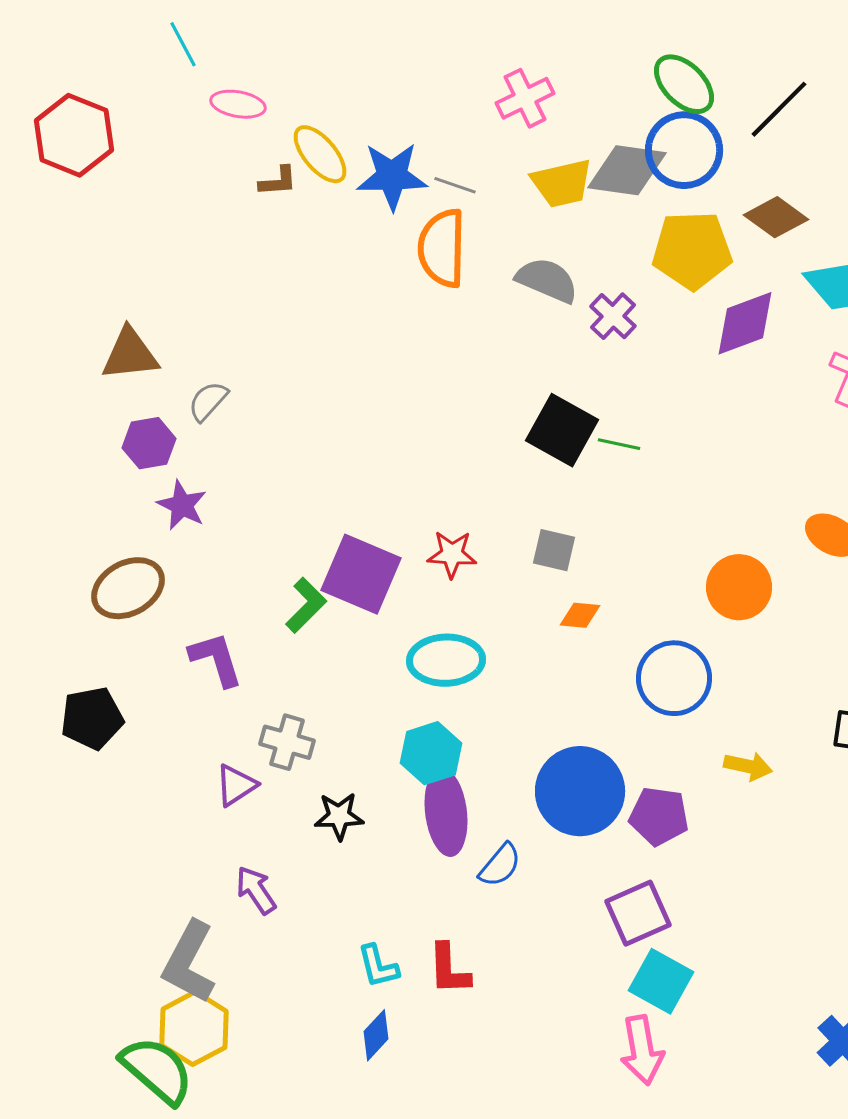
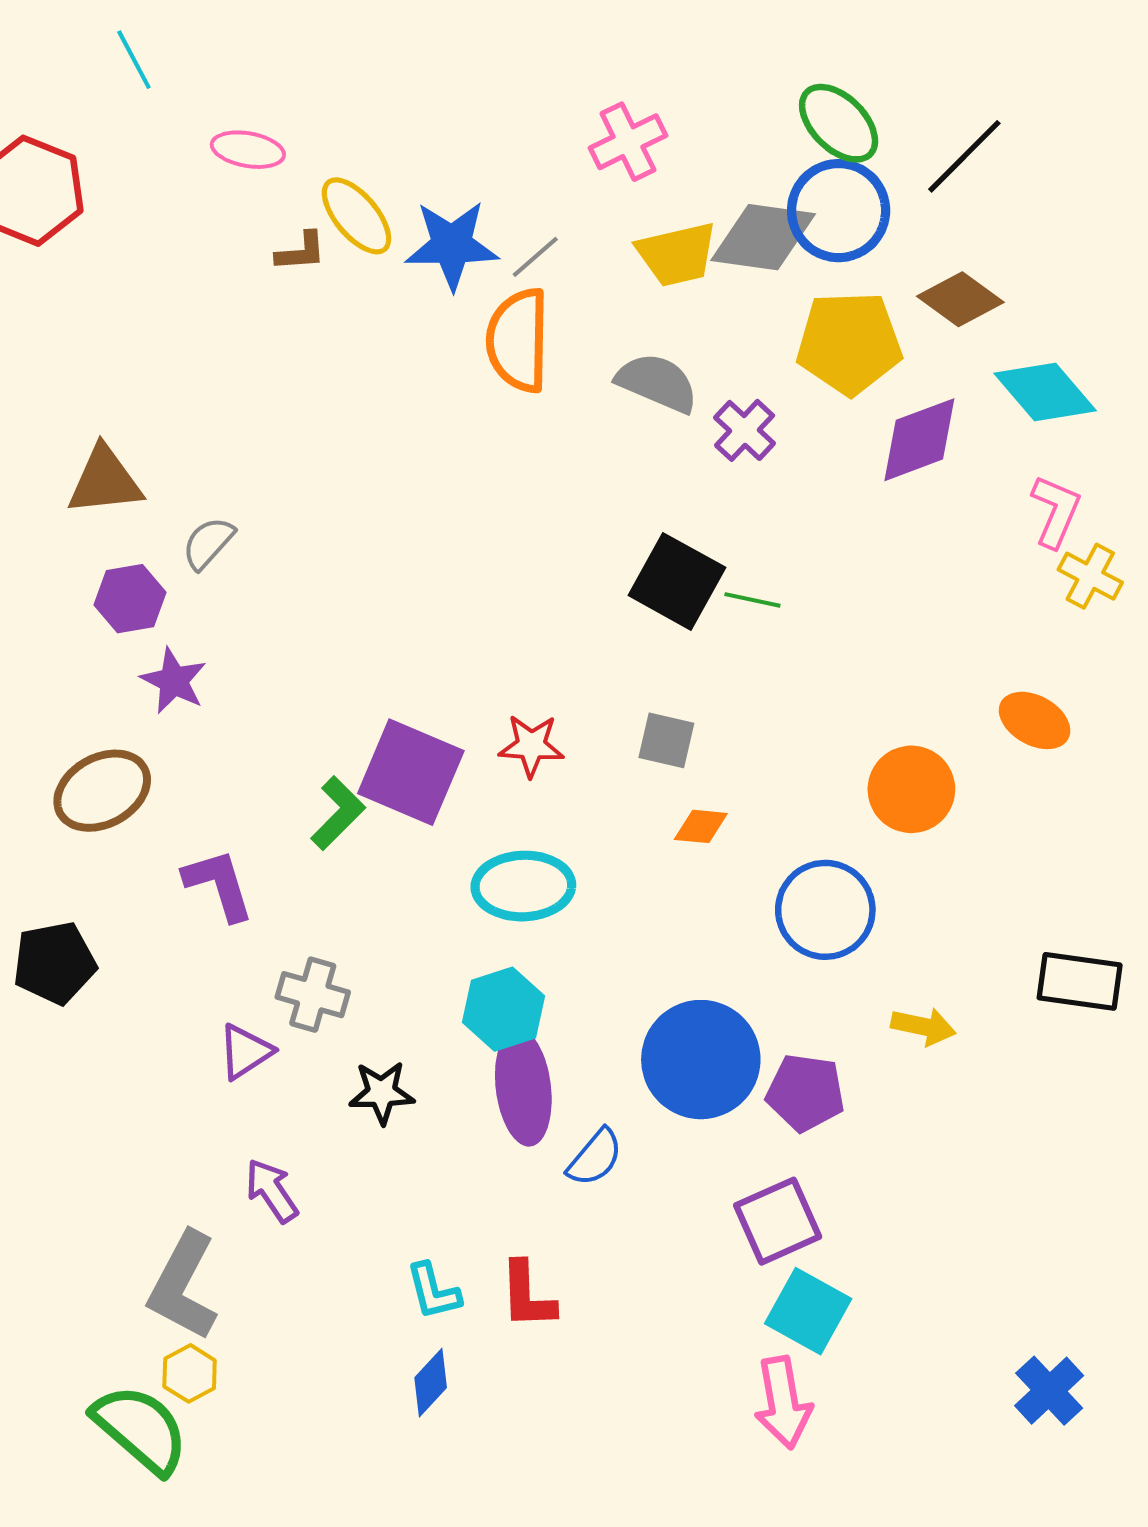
cyan line: (183, 44) -> (134, 60), moved
gray line: (455, 185) -> (535, 257), turned -60
yellow hexagon: (194, 1028) -> (190, 1373), size x0.6

